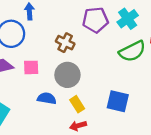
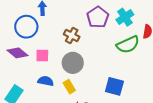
purple pentagon: (95, 20) -> (98, 17), turned -30
blue semicircle: (47, 98) -> (46, 81), moved
yellow rectangle: (77, 104) -> (69, 87), moved

